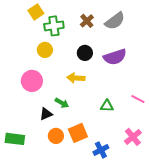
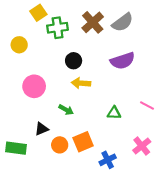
brown cross: (87, 21) -> (93, 22), size x1.5
yellow circle: (45, 50) -> (19, 45), moved
black circle: (85, 53) -> (74, 61), moved
black triangle: (46, 114) -> (42, 129), moved

